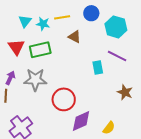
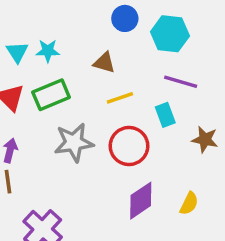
yellow line: (62, 17) -> (120, 98), moved
cyan rectangle: (98, 67) -> (165, 115), moved
gray star: (35, 80) -> (74, 142), moved
red circle: (64, 99) -> (129, 146), moved

